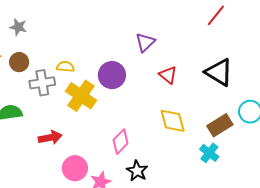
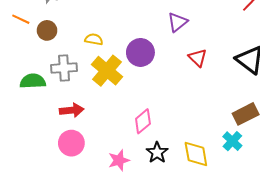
gray cross: (42, 83) -> (64, 68), moved
yellow diamond: (173, 121) -> (196, 154), moved
pink circle: (75, 168) -> (71, 143), moved

